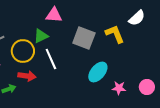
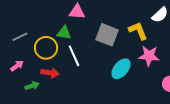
green triangle: (41, 36) -> (64, 33), turned 35
pink star: (119, 88) -> (149, 56), moved, size x1.5

